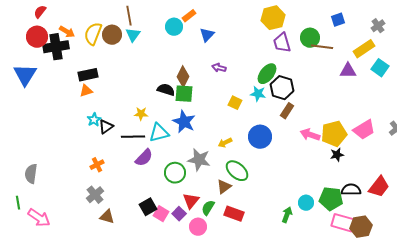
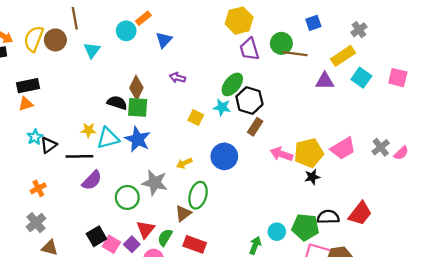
cyan triangle: (133, 35) -> (92, 50), moved
cyan triangle: (159, 133) -> (108, 138), moved
green ellipse: (237, 171) -> (198, 195), turned 65

